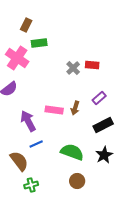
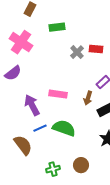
green rectangle: (39, 43) -> (57, 27), moved
brown arrow: (75, 108) -> (88, 98), moved
green semicircle: (72, 152) -> (64, 128), moved
green cross: (31, 185) -> (53, 169), moved

